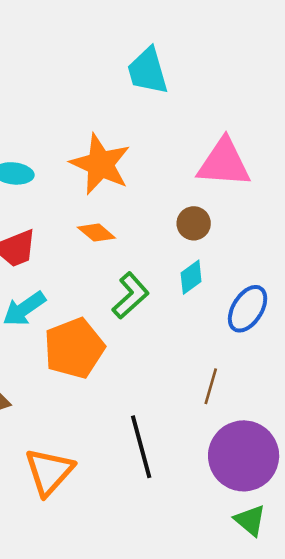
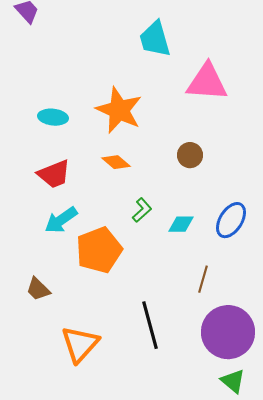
pink triangle: (224, 163) -> (207, 82), moved
cyan diamond: (191, 277) -> (181, 224), moved, turned 36
green L-shape: (131, 296) -> (142, 210), size x0.7

